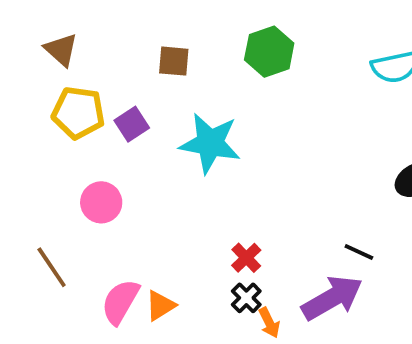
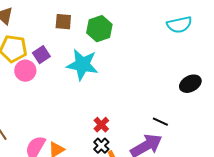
green hexagon: (269, 52) -> (99, 29), moved
pink circle: (101, 202) -> (25, 71), moved

